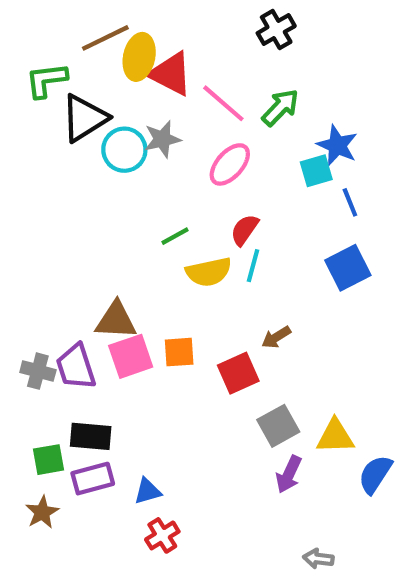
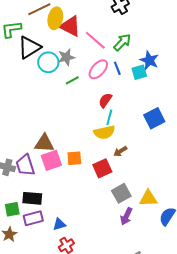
blue line: (350, 202) -> (117, 68), moved
green line: (175, 236) -> (72, 80), moved
yellow semicircle: (209, 272) -> (104, 132), moved

